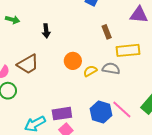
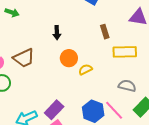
black arrow: (46, 31) -> (57, 33), moved
gray semicircle: (111, 69) -> (127, 86), moved
purple rectangle: (62, 114) -> (54, 110), turned -42

